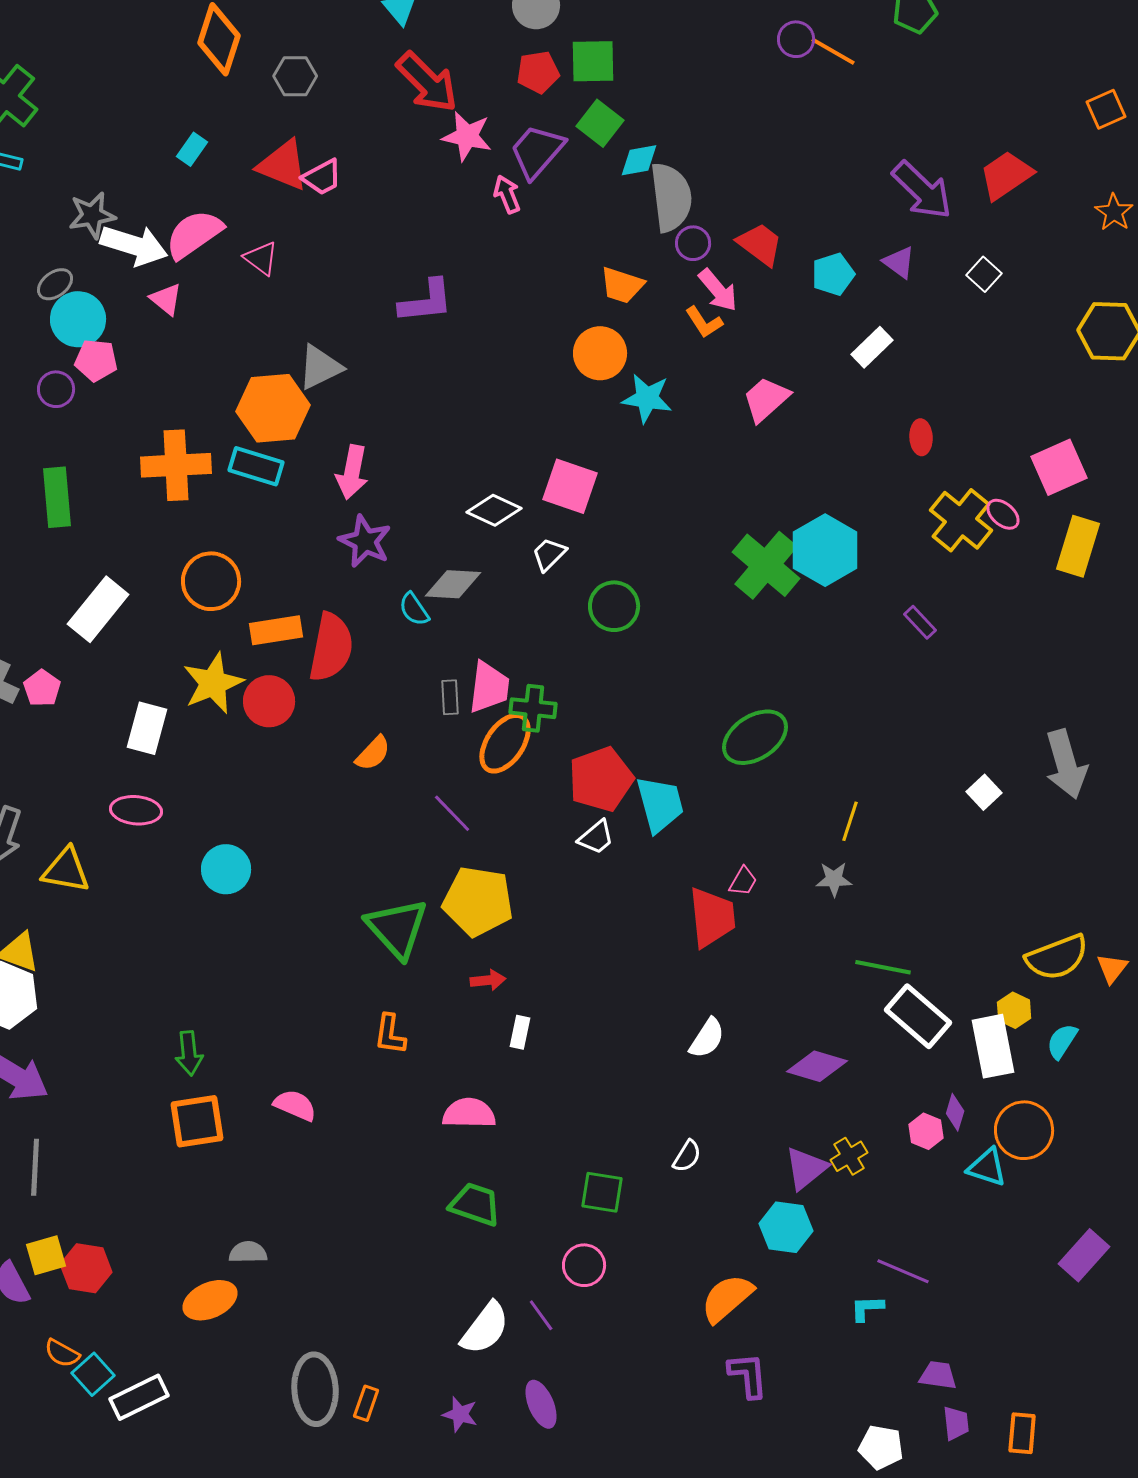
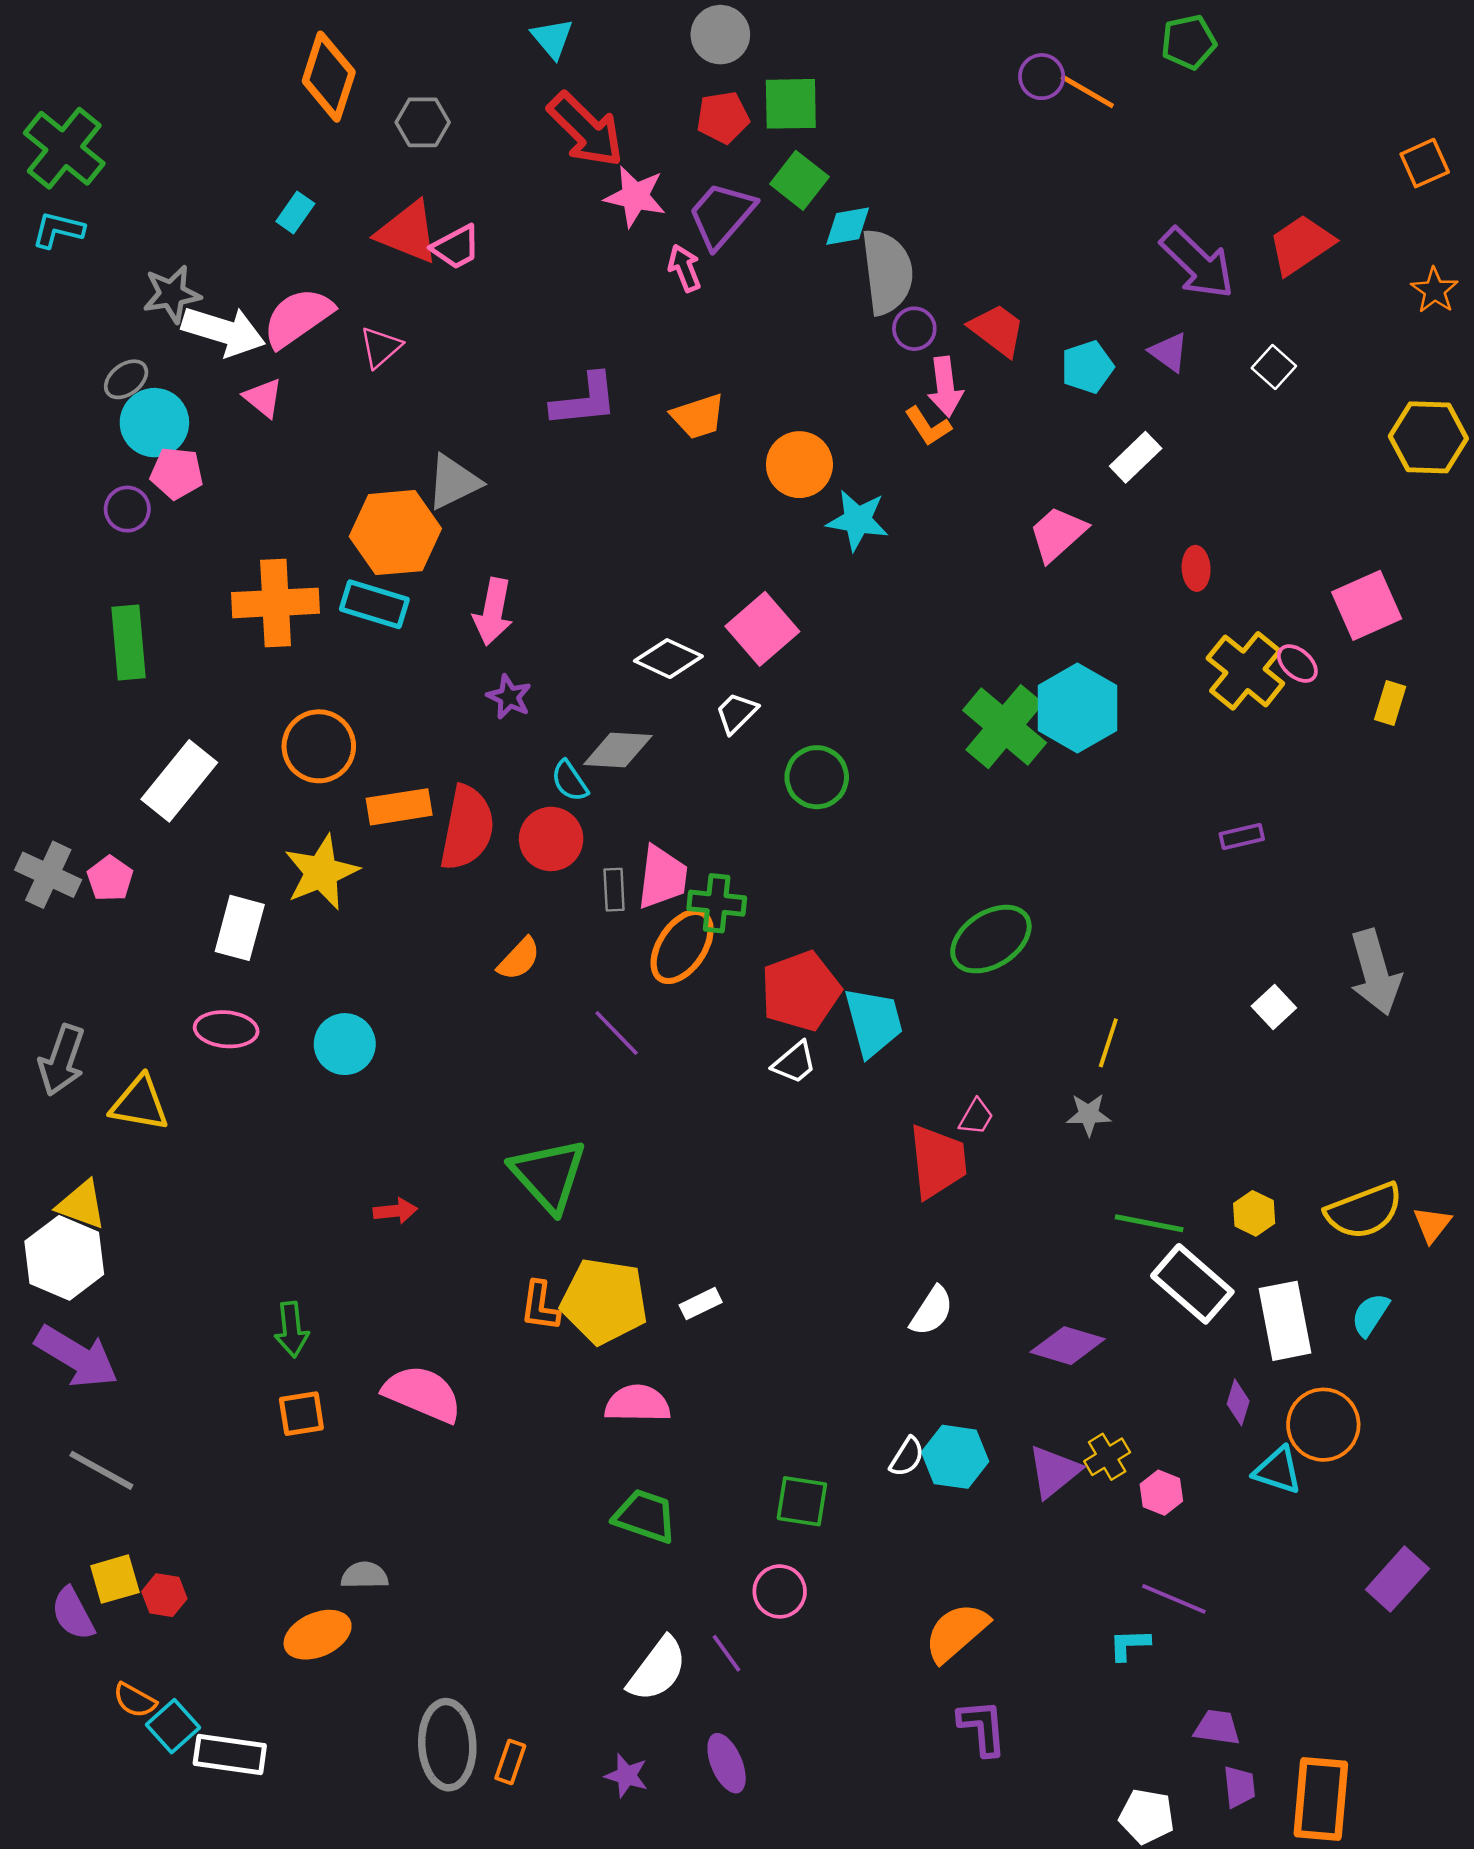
pink triangle: (261, 258) -> (381, 347), turned 42
orange trapezoid: (622, 285) -> (698, 416), moved, turned -36
pink arrow: (718, 290) -> (945, 387), turned 33
pink trapezoid: (766, 399) -> (1058, 534), moved
pink square: (570, 486) -> (762, 629), turned 30
purple star: (365, 541) -> (509, 697), size x0.7
yellow rectangle: (1078, 546) -> (1390, 703), size x0.6
purple rectangle: (920, 622) -> (1242, 837), moved, turned -60
red circle: (269, 701) -> (551, 839), moved
cyan circle: (226, 869) -> (345, 1044), moved
yellow pentagon: (478, 901) -> (604, 1301), moved
red arrow: (488, 980) -> (395, 1211), moved
yellow hexagon: (1014, 1010) -> (1254, 1213), moved
white rectangle: (520, 1032) -> (701, 1304), turned 52
pink semicircle: (295, 1105) -> (423, 1394), size x1.5
orange square: (197, 1121) -> (301, 1414), size x0.7
pink hexagon: (926, 1131) -> (1161, 1493), moved
gray line: (35, 1167) -> (101, 1470), turned -64
cyan hexagon: (786, 1227) -> (955, 1457), moved
red hexagon: (86, 1268) -> (164, 1595), size x0.7
white rectangle: (139, 1397) -> (230, 1755), turned 34
orange rectangle: (1022, 1433) -> (1321, 1799), size x1.6

